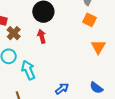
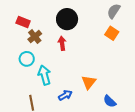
orange triangle: (98, 47) -> (89, 82), moved
blue arrow: (62, 89) -> (65, 95), moved

